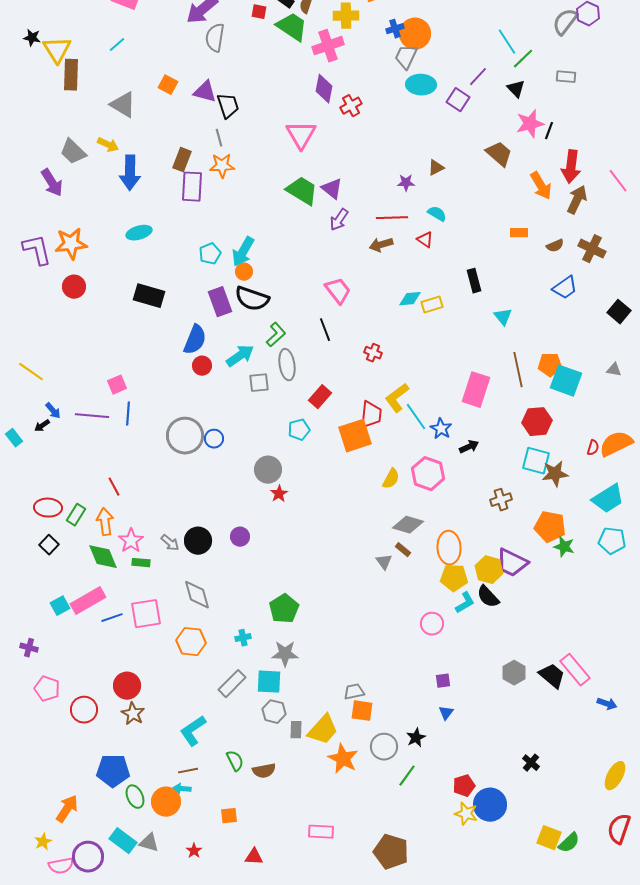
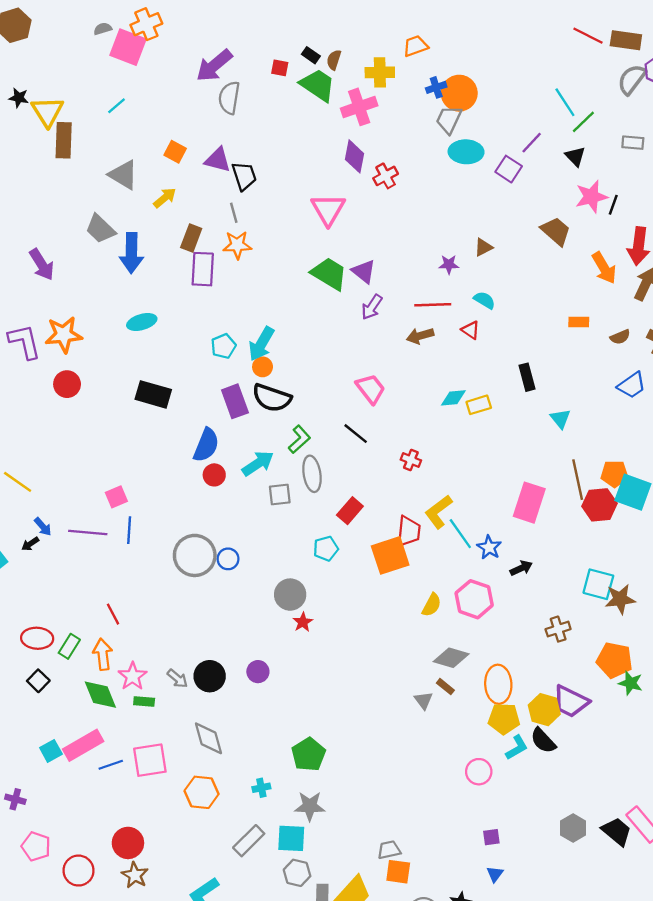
yellow arrow: (108, 145) -> (165, 198), moved, turned -65
gray trapezoid: (73, 152) -> (100, 229), moved
black line: (325, 330) -> (356, 434), turned -30
red hexagon: (537, 422) -> (599, 505), moved

